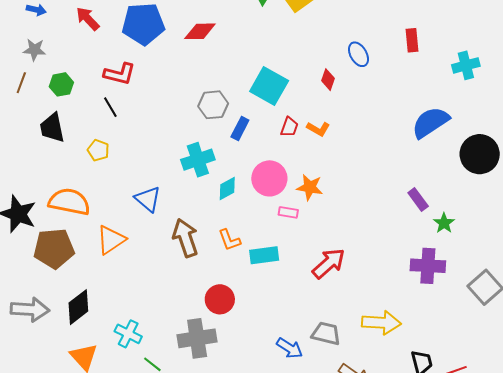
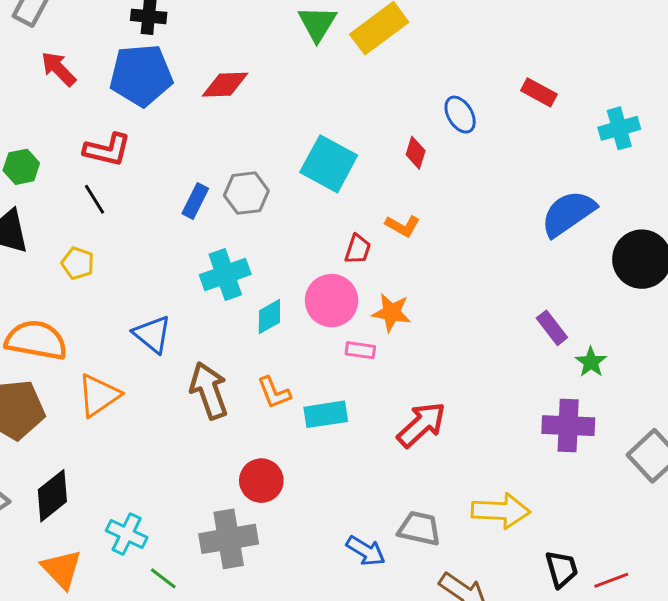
red rectangle: (412, 40) -> (539, 92), turned -55
red trapezoid: (289, 127) -> (358, 249), moved
blue rectangle: (240, 128) -> (195, 201), moved

